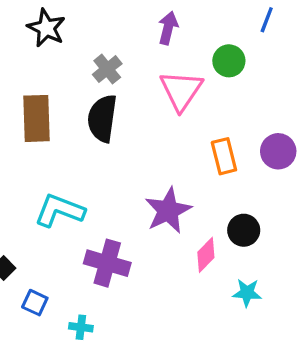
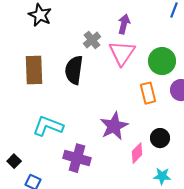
purple arrow: (168, 28) -> (124, 24), moved
green circle: (229, 61) -> (162, 61), moved, size x1.4
gray cross: (107, 69) -> (92, 40), moved

